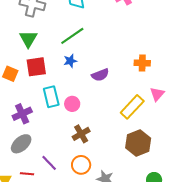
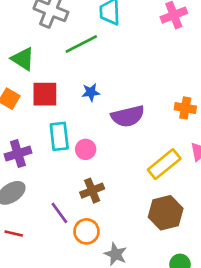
green line: (72, 36) -> (81, 44), moved
green triangle: (28, 39) -> (23, 59), moved, turned -36
purple semicircle: (100, 75) -> (128, 116), size x1.4
purple line: (49, 163) -> (59, 213), moved

